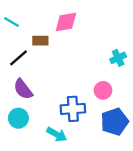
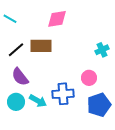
brown rectangle: (40, 41) -> (41, 46), moved, size x1.5
cyan arrow: (57, 134) -> (38, 101), moved

